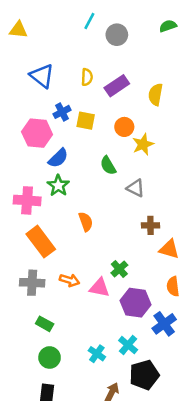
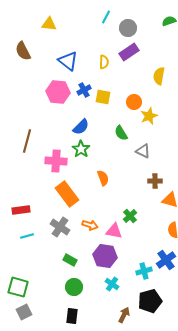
purple rectangle: (117, 86) -> (129, 52), moved
pink hexagon: (37, 133) -> (58, 92), moved
gray cross: (32, 283) -> (60, 227), turned 30
purple hexagon: (136, 303) -> (105, 256), moved
cyan cross: (128, 345) -> (144, 271), moved, turned 35

